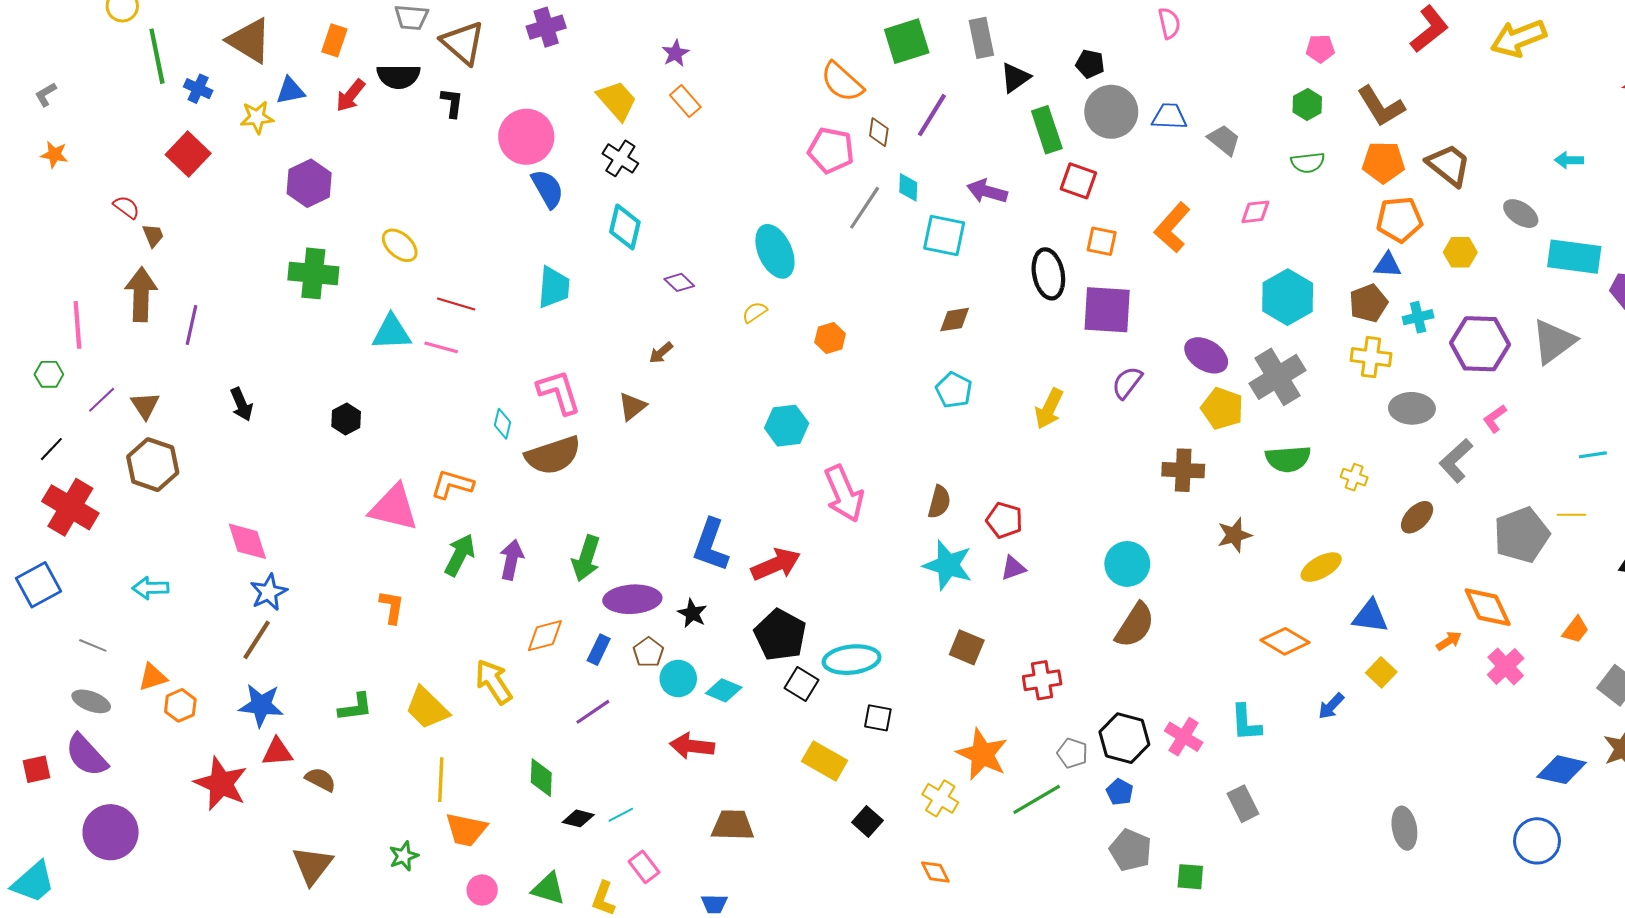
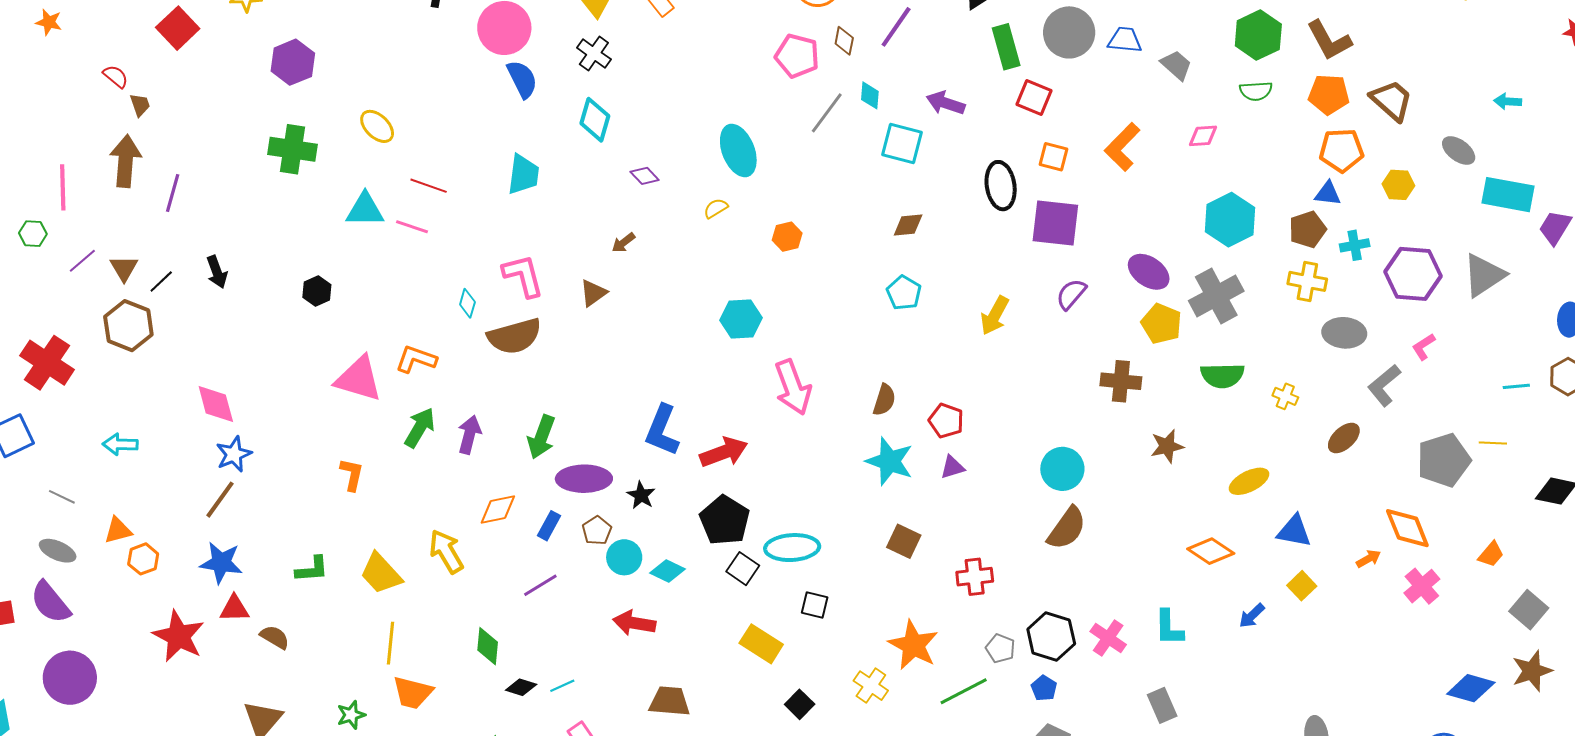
green hexagon: (1307, 104) -> (1258, 35), size x1.6
black line: (51, 449) -> (161, 282), moved

